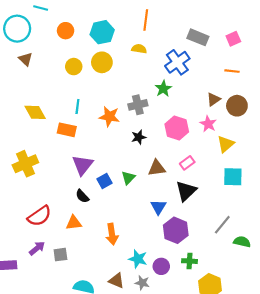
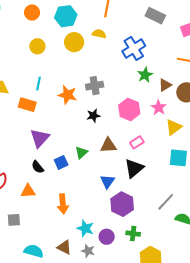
gray rectangle: (198, 37) -> (155, 16), moved
yellow circle: (102, 62) -> (74, 42), moved
green star: (163, 89) -> (145, 75), moved
blue square: (104, 181) -> (61, 162), moved

